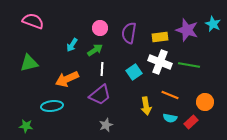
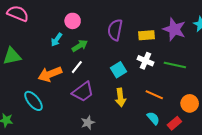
pink circle: (100, 28) -> (73, 21), moved
white cross: (160, 62) -> (145, 61), size x0.7
white line: (102, 69) -> (77, 67), moved, turned 32
cyan ellipse: (52, 106) -> (34, 101), turned 55
yellow arrow: (146, 106) -> (120, 97), moved
cyan semicircle: (170, 118) -> (153, 118), turned -144

